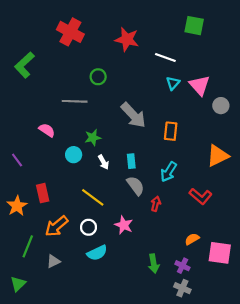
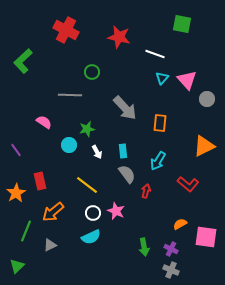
white circle: (89, 227) -> (93, 213), moved

